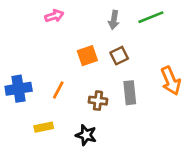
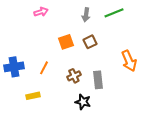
gray rectangle: (130, 93) -> (98, 80), moved
brown cross: (98, 101) -> (74, 76), turned -32
black star: (86, 135) -> (83, 102), moved

